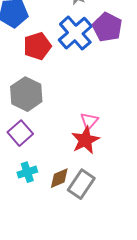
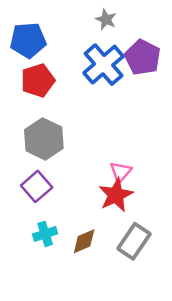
red pentagon: (37, 46) -> (38, 80), moved
gray rectangle: (81, 184) -> (134, 241), moved

